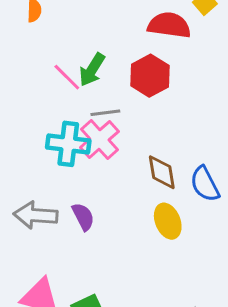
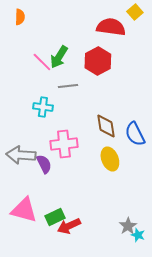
pink cross: (99, 139) -> (64, 144), moved, turned 36
cyan cross: (68, 144) -> (43, 107), size x0.7
purple semicircle: (83, 217) -> (44, 164), moved

